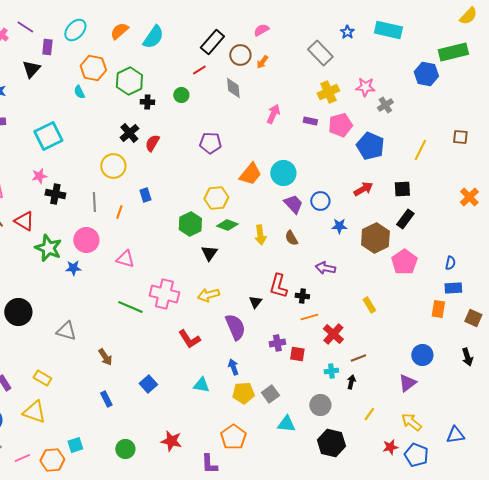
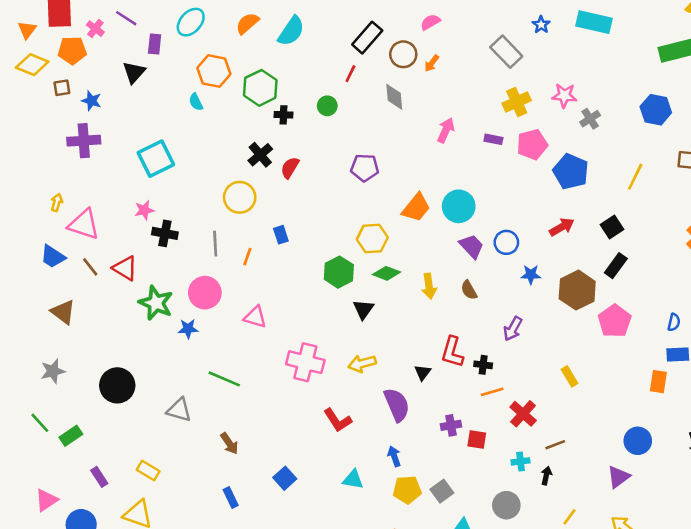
red line: (199, 70) -> (350, 74), turned -32
blue hexagon: (426, 74) -> (656, 110), moved
black square: (402, 189) -> (612, 227), turned -30
purple arrow: (325, 268) -> (513, 329), turned -72
green line: (130, 307) -> (224, 379), moved

